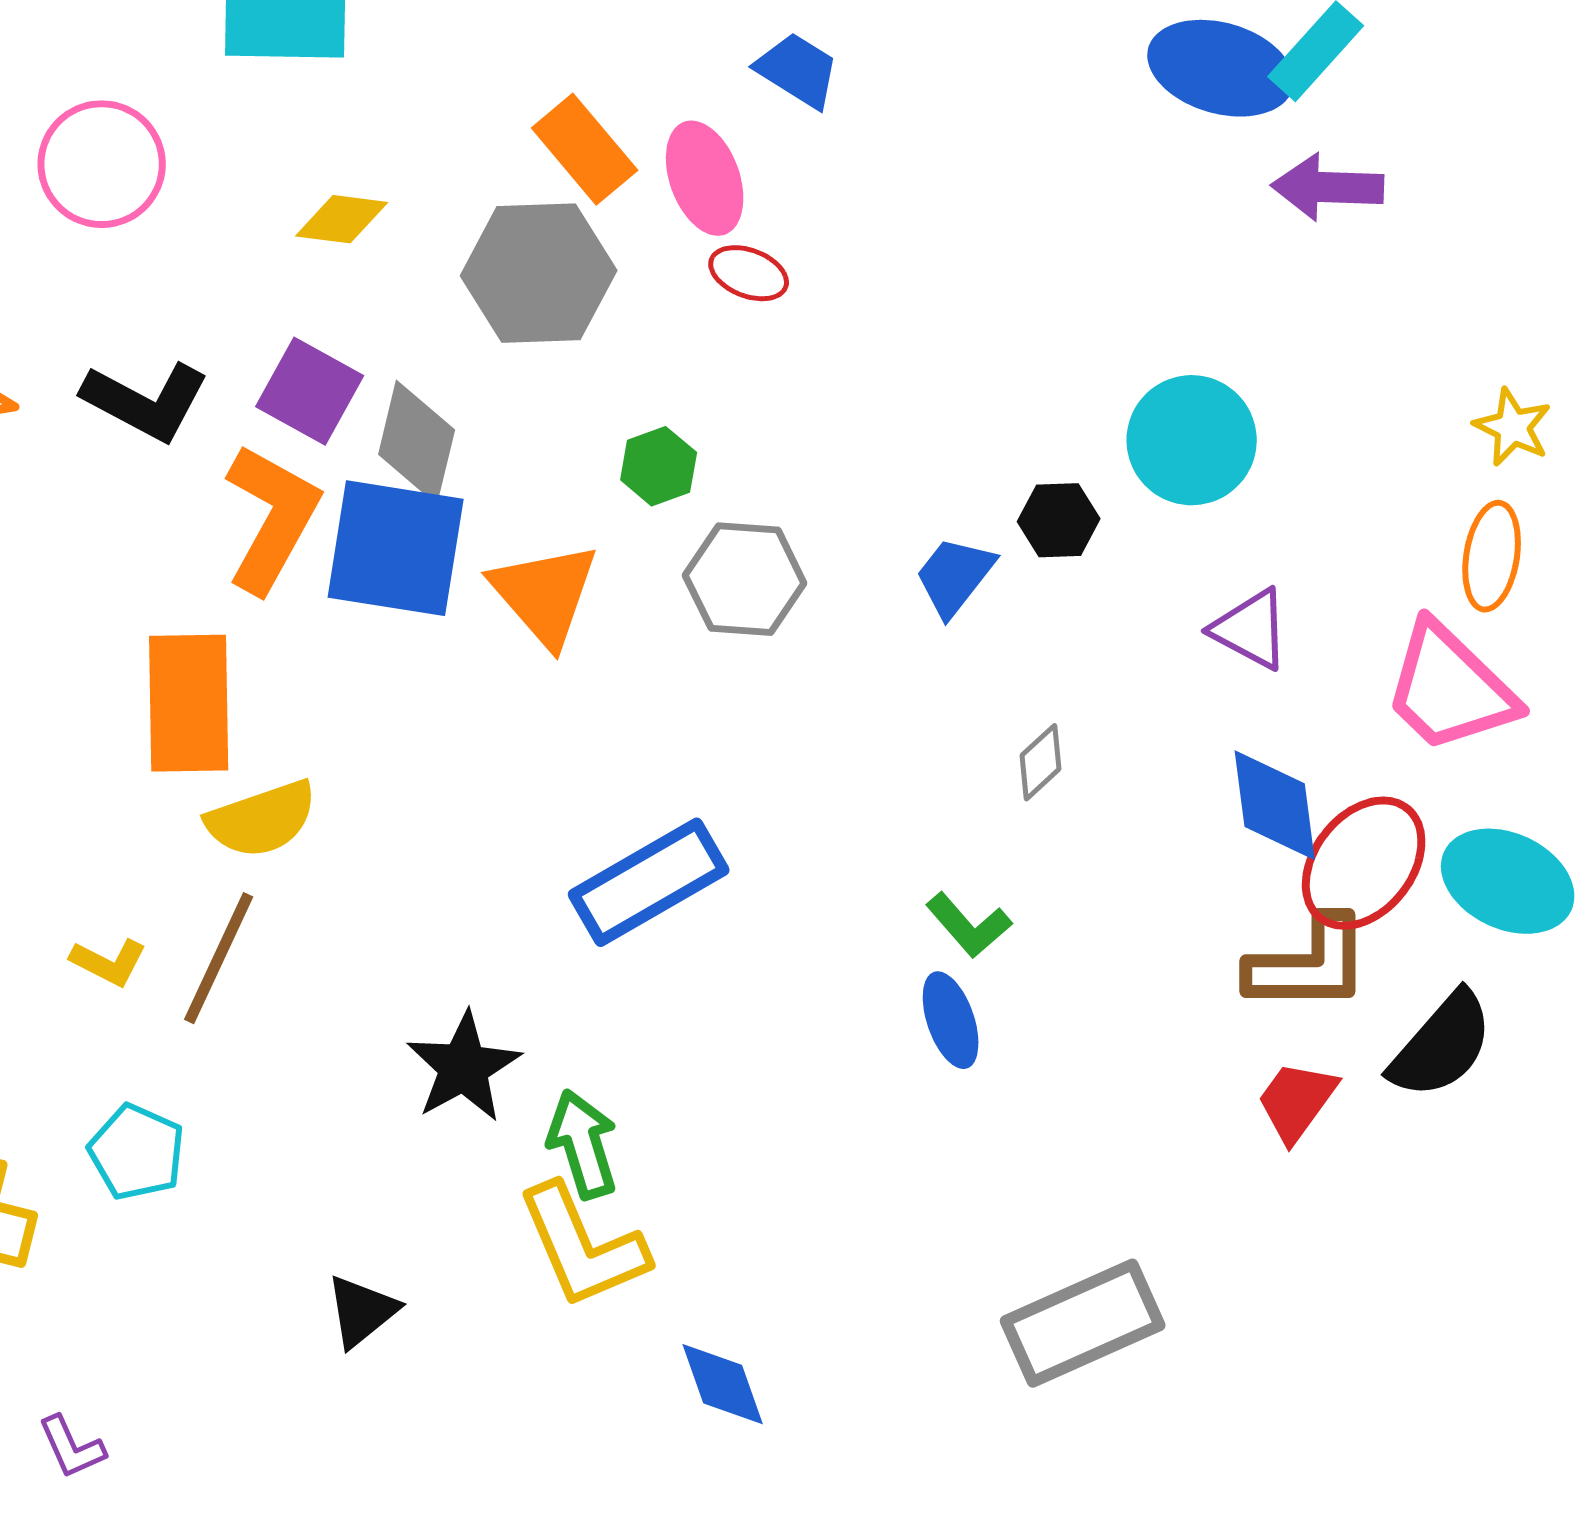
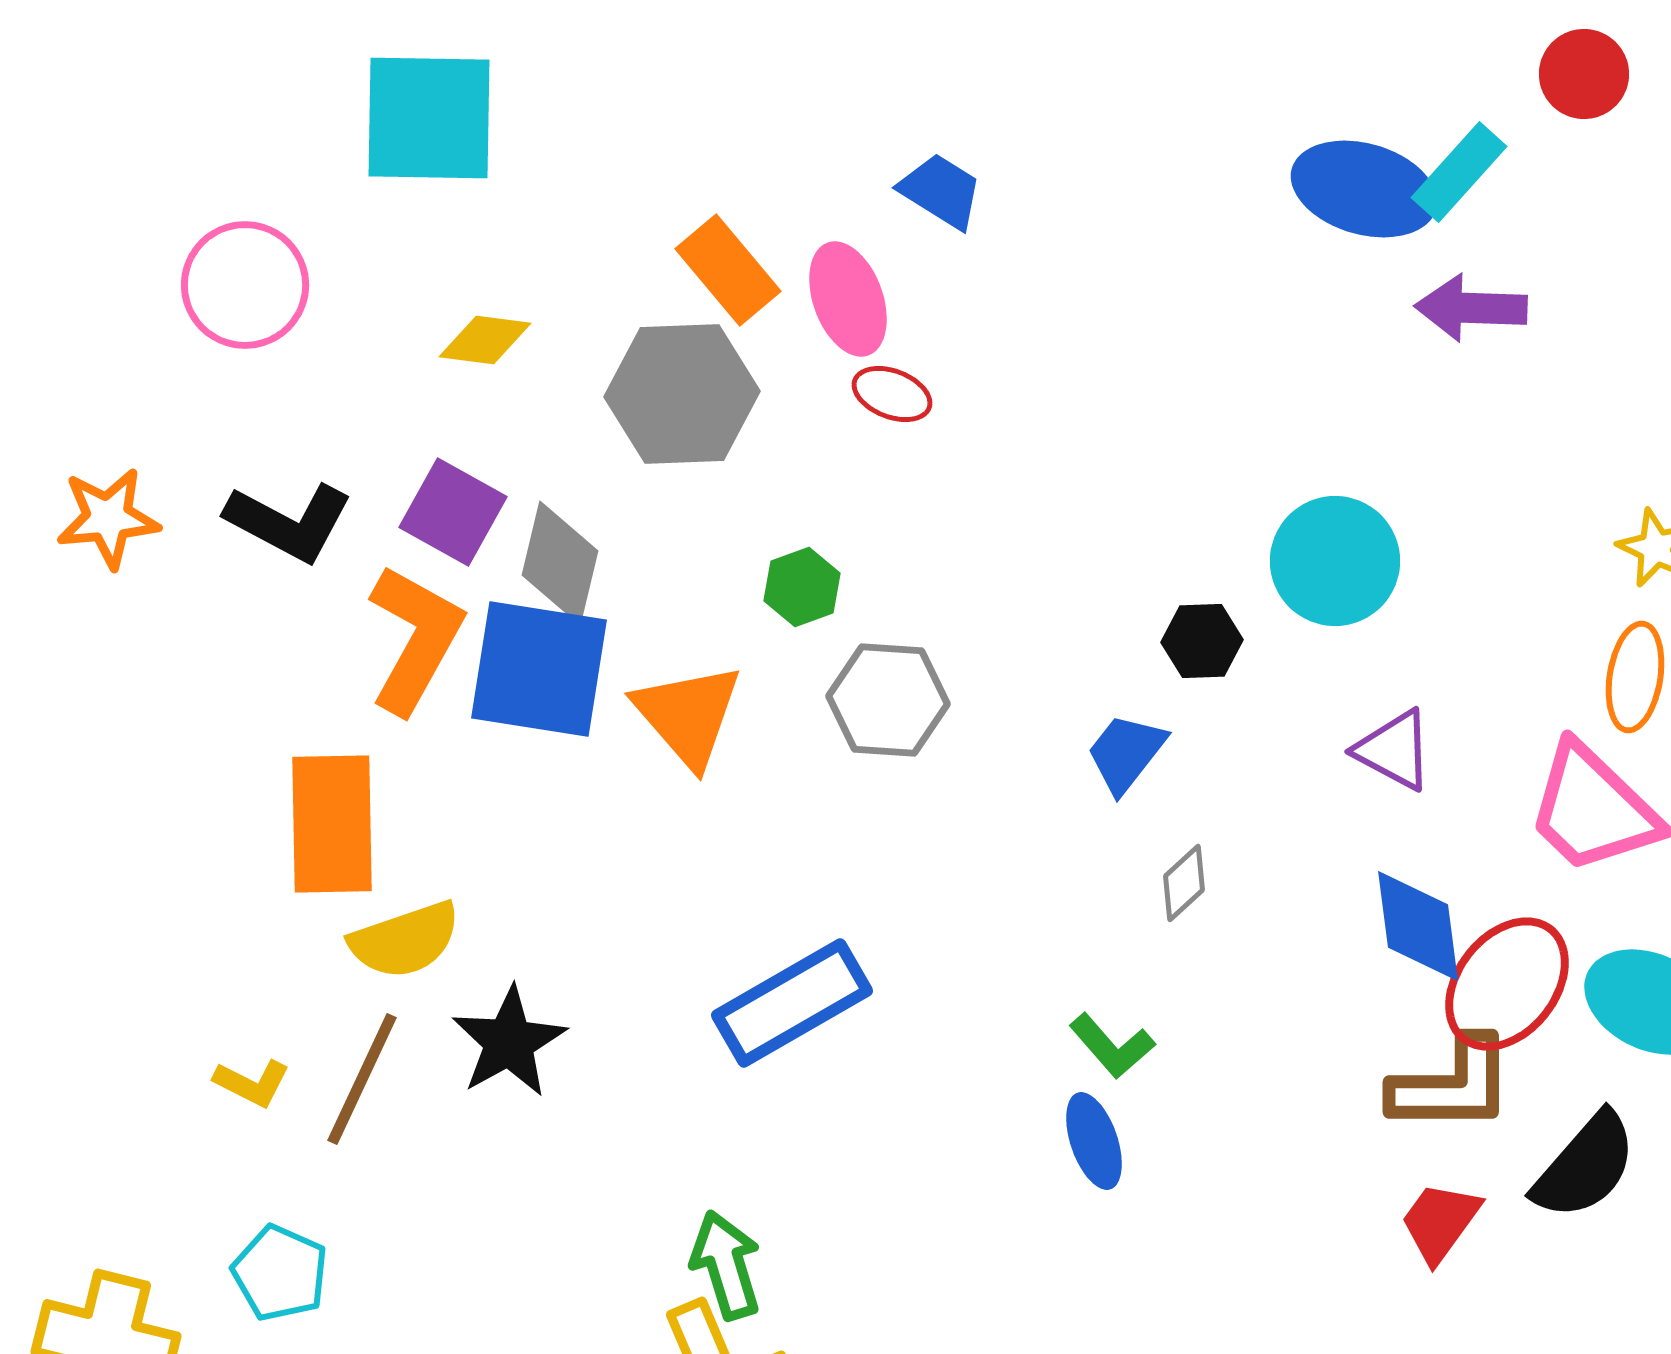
blue trapezoid: (955, 576) -> (1126, 753), moved
black star: (464, 1067) -> (509, 1042), moved

